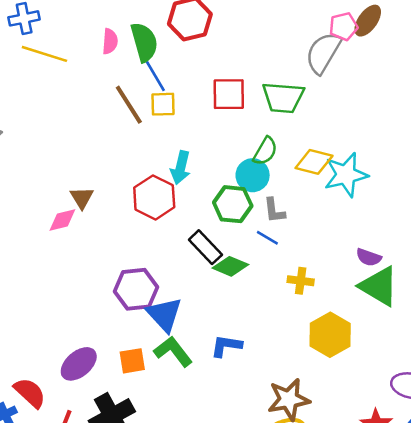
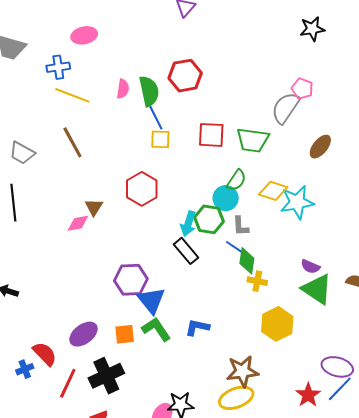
brown ellipse: (368, 21) -> (320, 147), moved
pink pentagon: (343, 26) -> (302, 89), turned 30
brown line: (129, 105) -> (72, 142), moved
cyan arrow: (180, 168) -> (188, 224), moved
red hexagon: (154, 197) -> (142, 189), moved
green diamond: (230, 266) -> (247, 261), moved, turned 72

